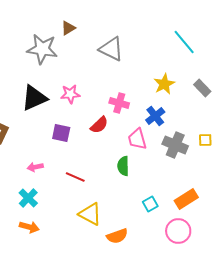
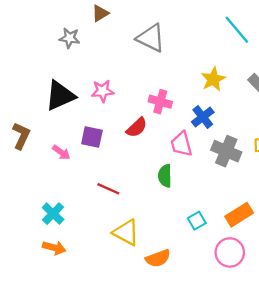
gray star: (42, 49) -> (70, 38), size x0.6
pink arrow: (35, 167) -> (61, 152), moved, turned -133

